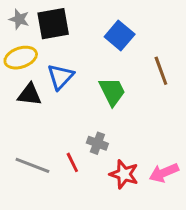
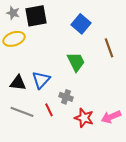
blue triangle: (61, 77) -> (41, 80), moved
black triangle: (30, 94) -> (18, 83), moved

